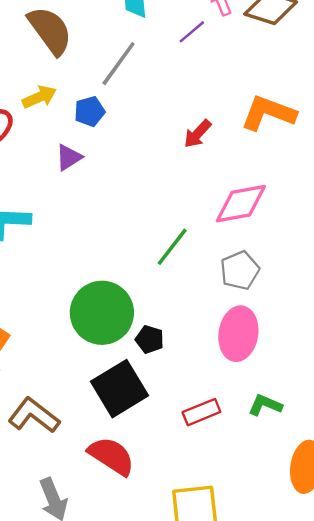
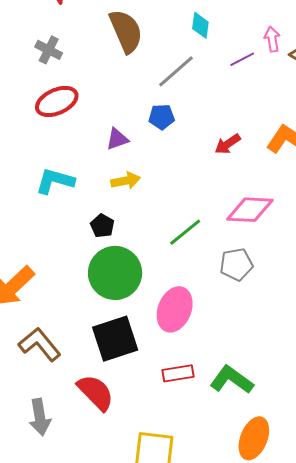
yellow arrow: (39, 97) -> (126, 181), moved
blue pentagon: (90, 111) -> (162, 117), moved
pink ellipse: (238, 334) -> (175, 309), moved
black pentagon: (150, 339) -> (102, 226), moved
green L-shape: (265, 405) -> (232, 380), size x1.5

